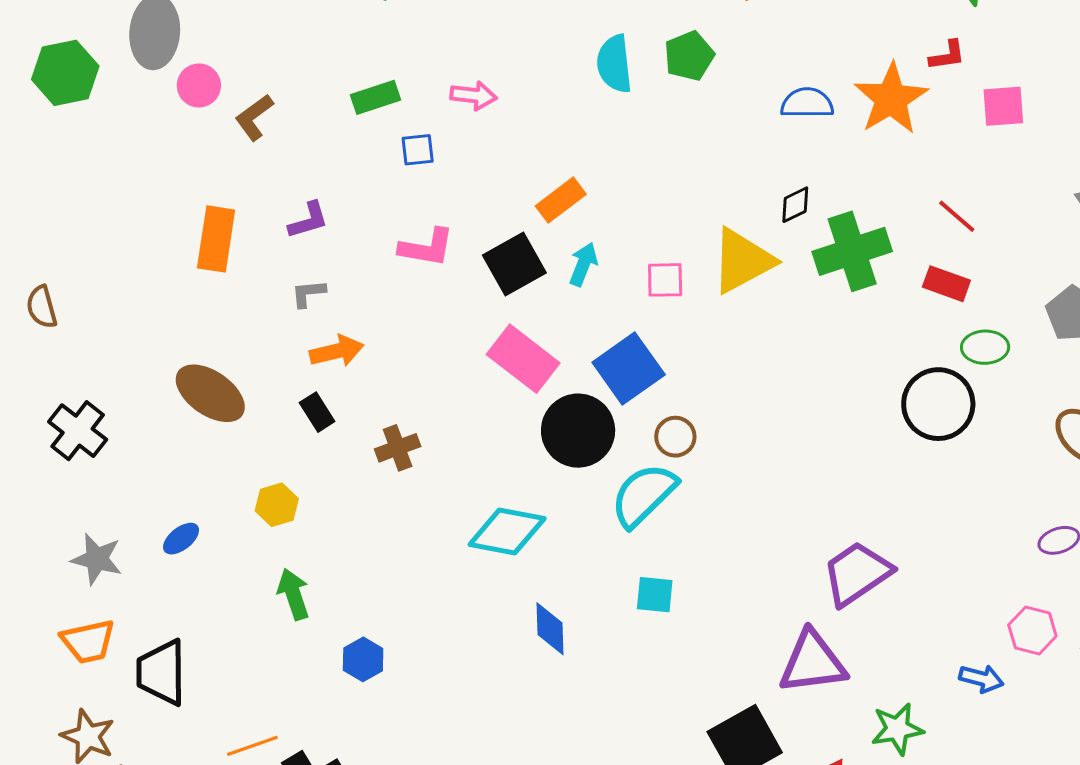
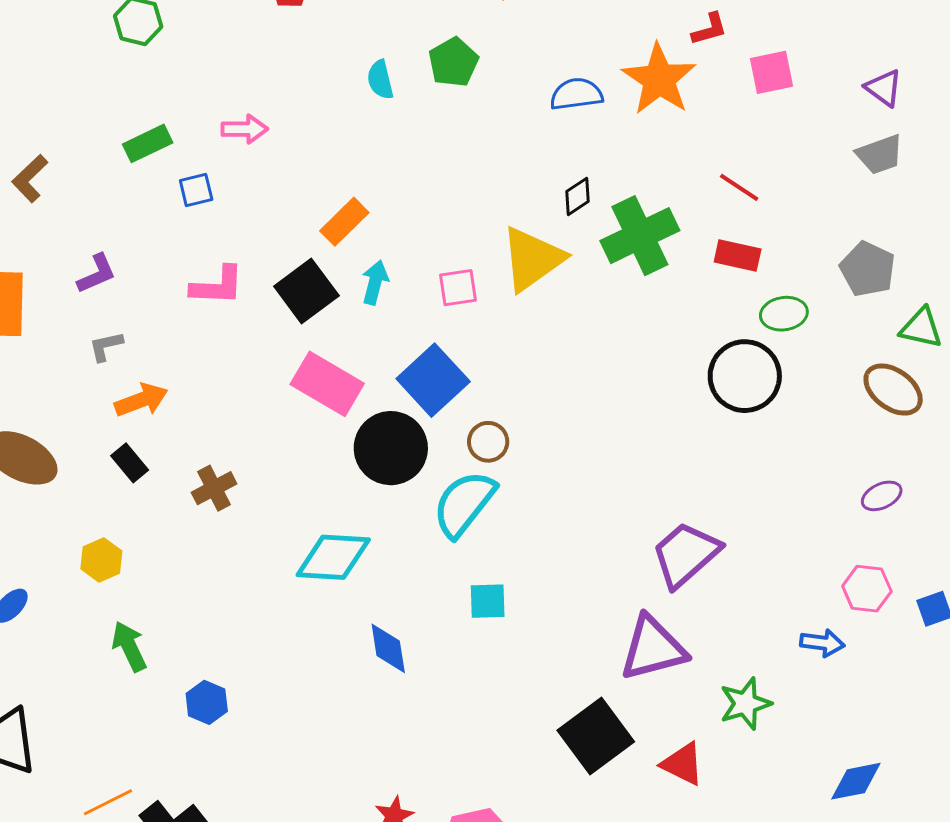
cyan semicircle: (614, 64) -> (380, 80), size x0.7

